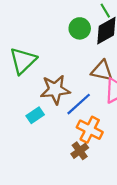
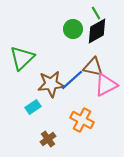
blue line: (79, 104) -> (72, 80), moved
brown cross: (80, 151) -> (48, 139), moved

